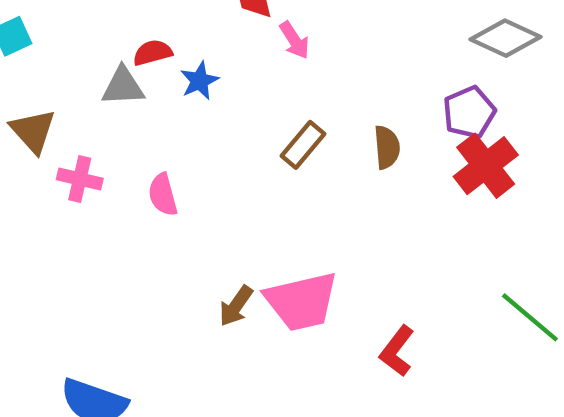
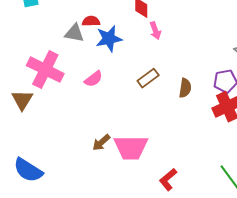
blue star: (199, 81) -> (109, 39), size x1.5
brown triangle: (33, 131) -> (22, 100), moved
pink cross: (80, 179) -> (45, 70), size x1.8
pink semicircle: (163, 195) -> (93, 79), moved, turned -126

